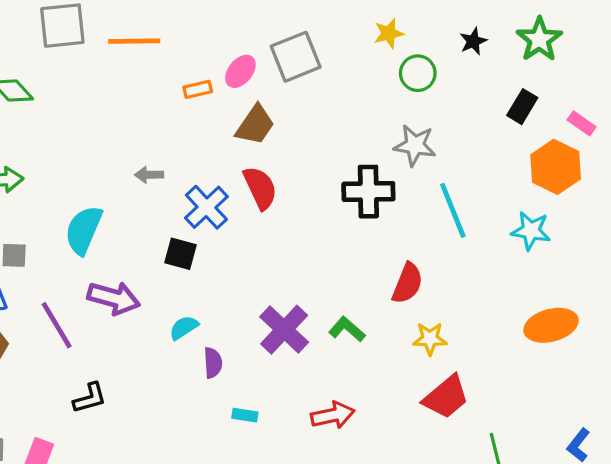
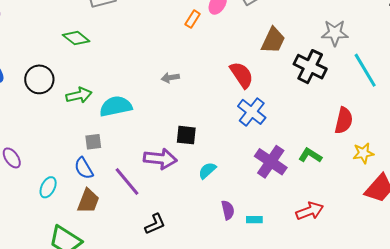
orange rectangle: (198, 89) -> (193, 19), turned -36
brown trapezoid: (255, 125) -> (273, 40), moved
black cross: (368, 192) -> (310, 67), turned 36
blue cross: (206, 207) -> (252, 112), moved
cyan semicircle: (84, 230) -> (116, 106), moved, turned 64
black square: (180, 254) -> (186, 135), moved
purple semicircle: (213, 363) -> (228, 210), moved

